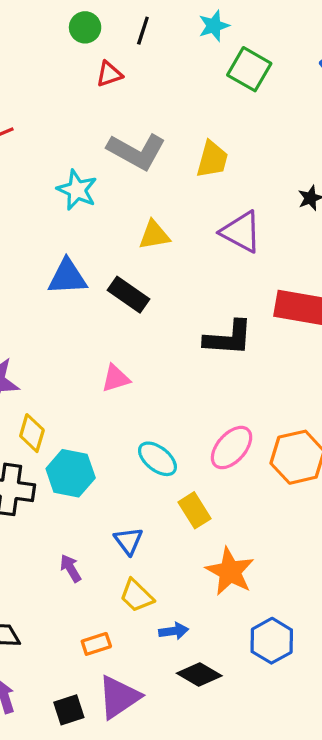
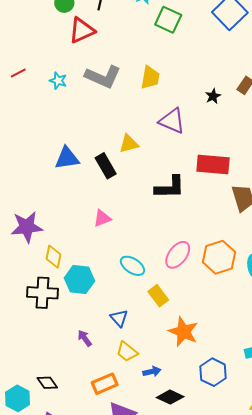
red triangle: (109, 74) -> (82, 30), size x1.6
cyan star: (77, 190) -> (58, 81), moved, size x0.7
yellow triangle: (154, 235) -> (129, 144), moved
black rectangle: (128, 295) -> (106, 166), turned 30
orange rectangle: (96, 644) -> (105, 384), size x1.4

